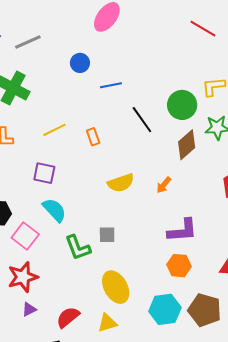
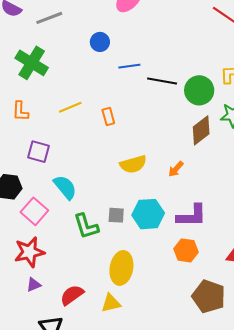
black line: (142, 120) -> (162, 81), moved, turned -48
purple square: (44, 173) -> (38, 152), moved
yellow ellipse: (116, 287) -> (121, 268), turned 36
cyan hexagon: (165, 309) -> (148, 214), moved

